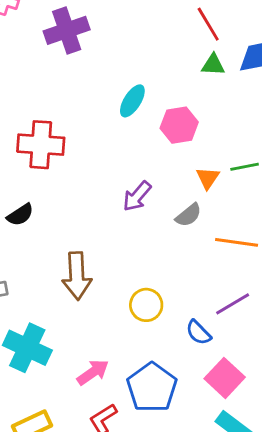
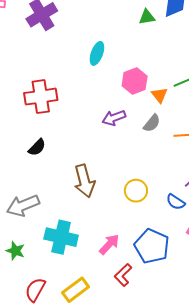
pink hexagon: (179, 125) -> (135, 81), moved
purple arrow: (137, 196) -> (114, 118), turned 40

